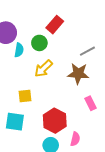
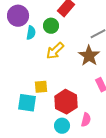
brown star: (78, 74) -> (89, 56), turned 30
yellow square: (25, 96) -> (41, 87), moved

